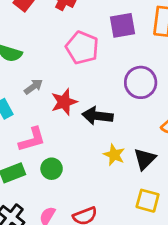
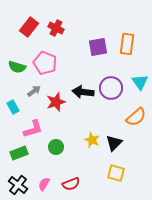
pink pentagon: (82, 48) -> (45, 63), moved
black arrow: (97, 116) -> (83, 92), moved
green circle: (52, 169) -> (56, 147), moved

